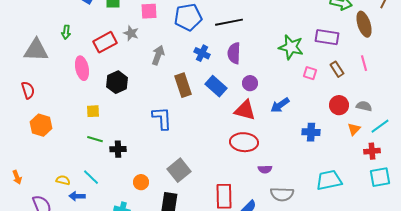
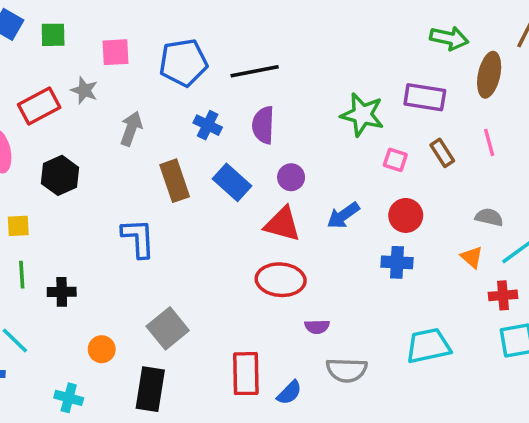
brown ellipse: (364, 24) -> (489, 75), turned 30
red circle: (339, 105) -> (406, 215), moved
orange triangle: (354, 129) -> (472, 257), turned -32
green line: (95, 139) -> (22, 275), turned 70

